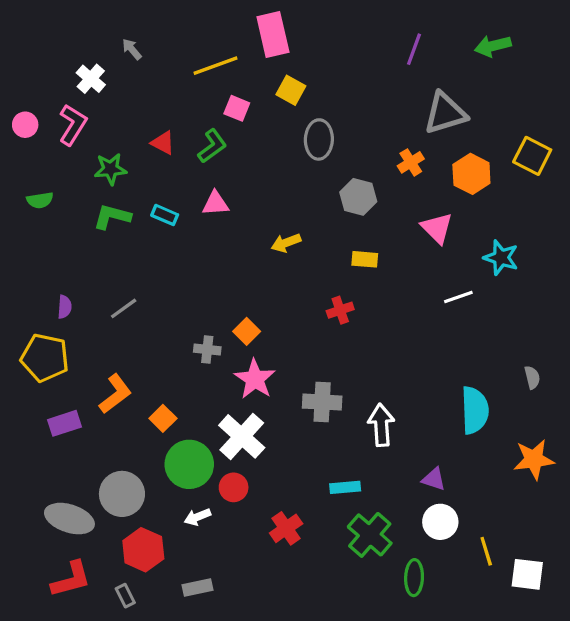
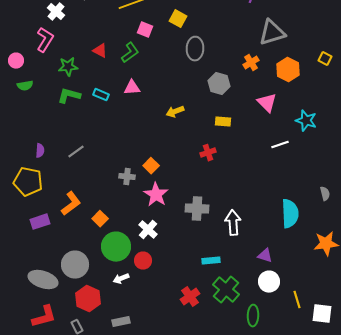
pink circle: (25, 125) -> (16, 61), moved
yellow square: (532, 156) -> (325, 59), size x0.6
white cross: (242, 436) -> (148, 230), size x0.7
red cross: (286, 528) -> (190, 297), moved

